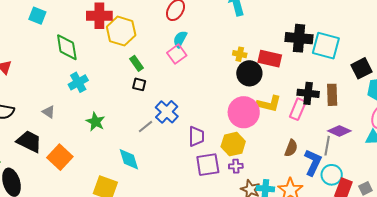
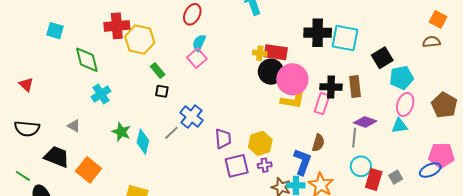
red rectangle: (270, 59) -> (276, 52), moved
pink circle: (244, 112) -> (292, 79), moved
cyan diamond: (129, 159) -> (143, 142), moved, turned 35
blue L-shape: (313, 162) -> (302, 162), moved

